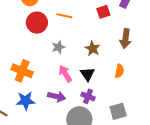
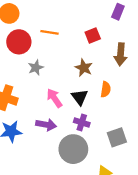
red square: (103, 12) -> (93, 36), moved
gray star: (58, 47) -> (36, 68), moved
orange semicircle: (119, 71) -> (106, 89), moved

